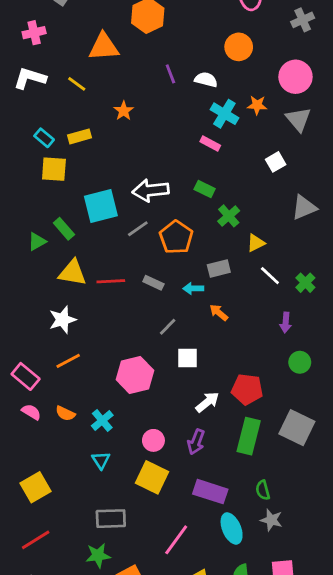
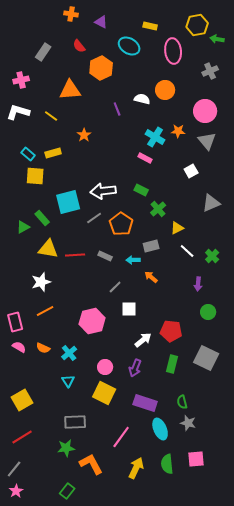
white semicircle: (206, 80) -> (142, 99), moved
pink rectangle: (26, 376) -> (15, 322), turned 36
green rectangle: (249, 436) -> (172, 364), size x0.7

